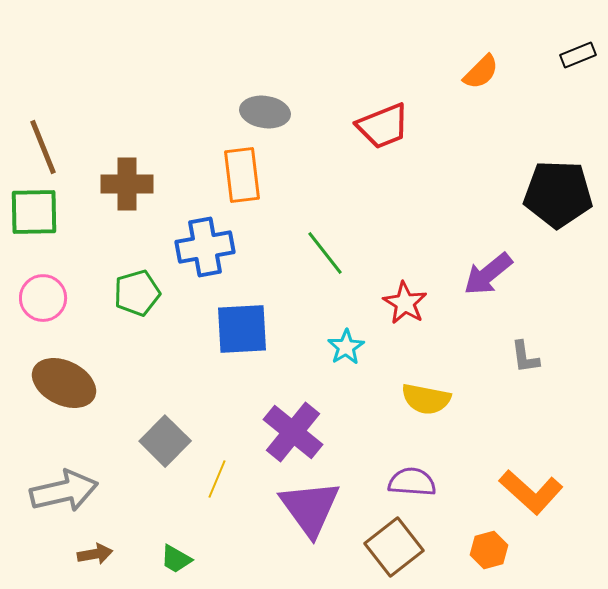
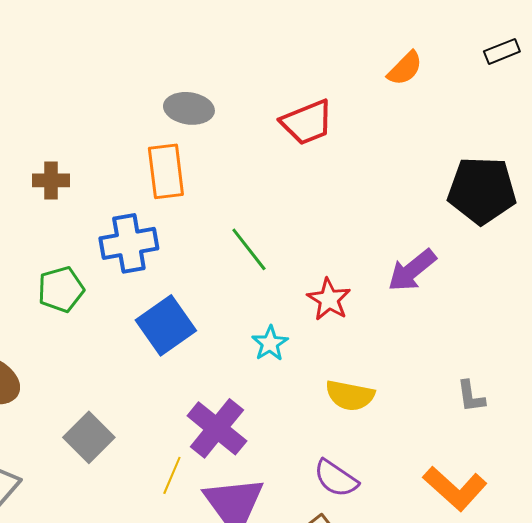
brown cross: (127, 184) -> (51, 180), size x0.7
blue square: (242, 329) -> (166, 325), turned -32
gray L-shape: (525, 357) -> (471, 396), moved
yellow line: (217, 479) -> (172, 475), moved
purple semicircle: (412, 482) -> (336, 478), turned -150

